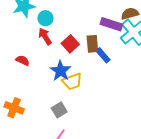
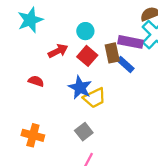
cyan circle: (45, 18) -> (85, 31), moved
purple rectangle: (111, 24) -> (130, 42), moved
red arrow: (45, 36) -> (58, 51), turned 102

